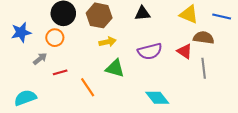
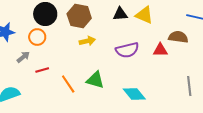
yellow triangle: (189, 14) -> (144, 15), moved
red triangle: (185, 51) -> (160, 50), turned -35
green triangle: (115, 68) -> (95, 80), moved
gray line: (204, 68) -> (189, 86), moved

